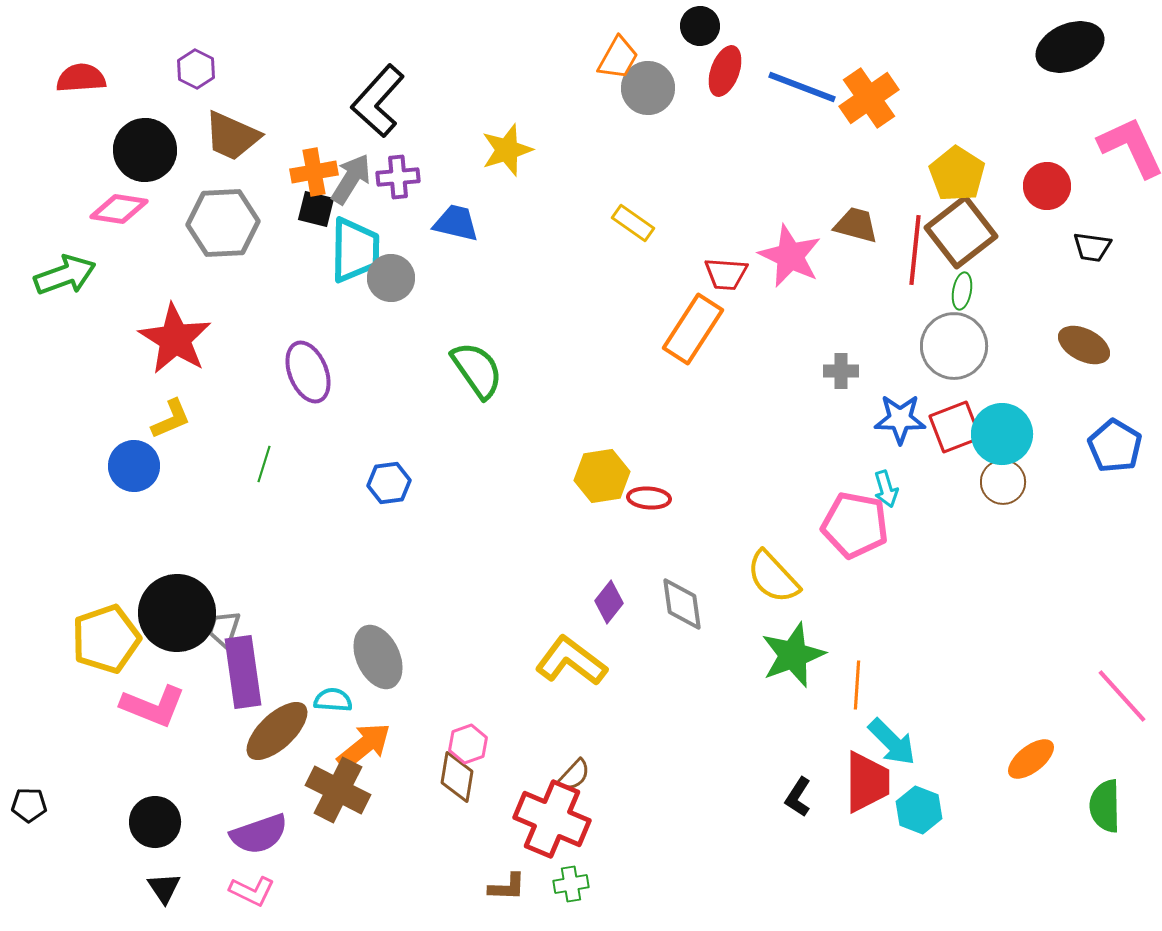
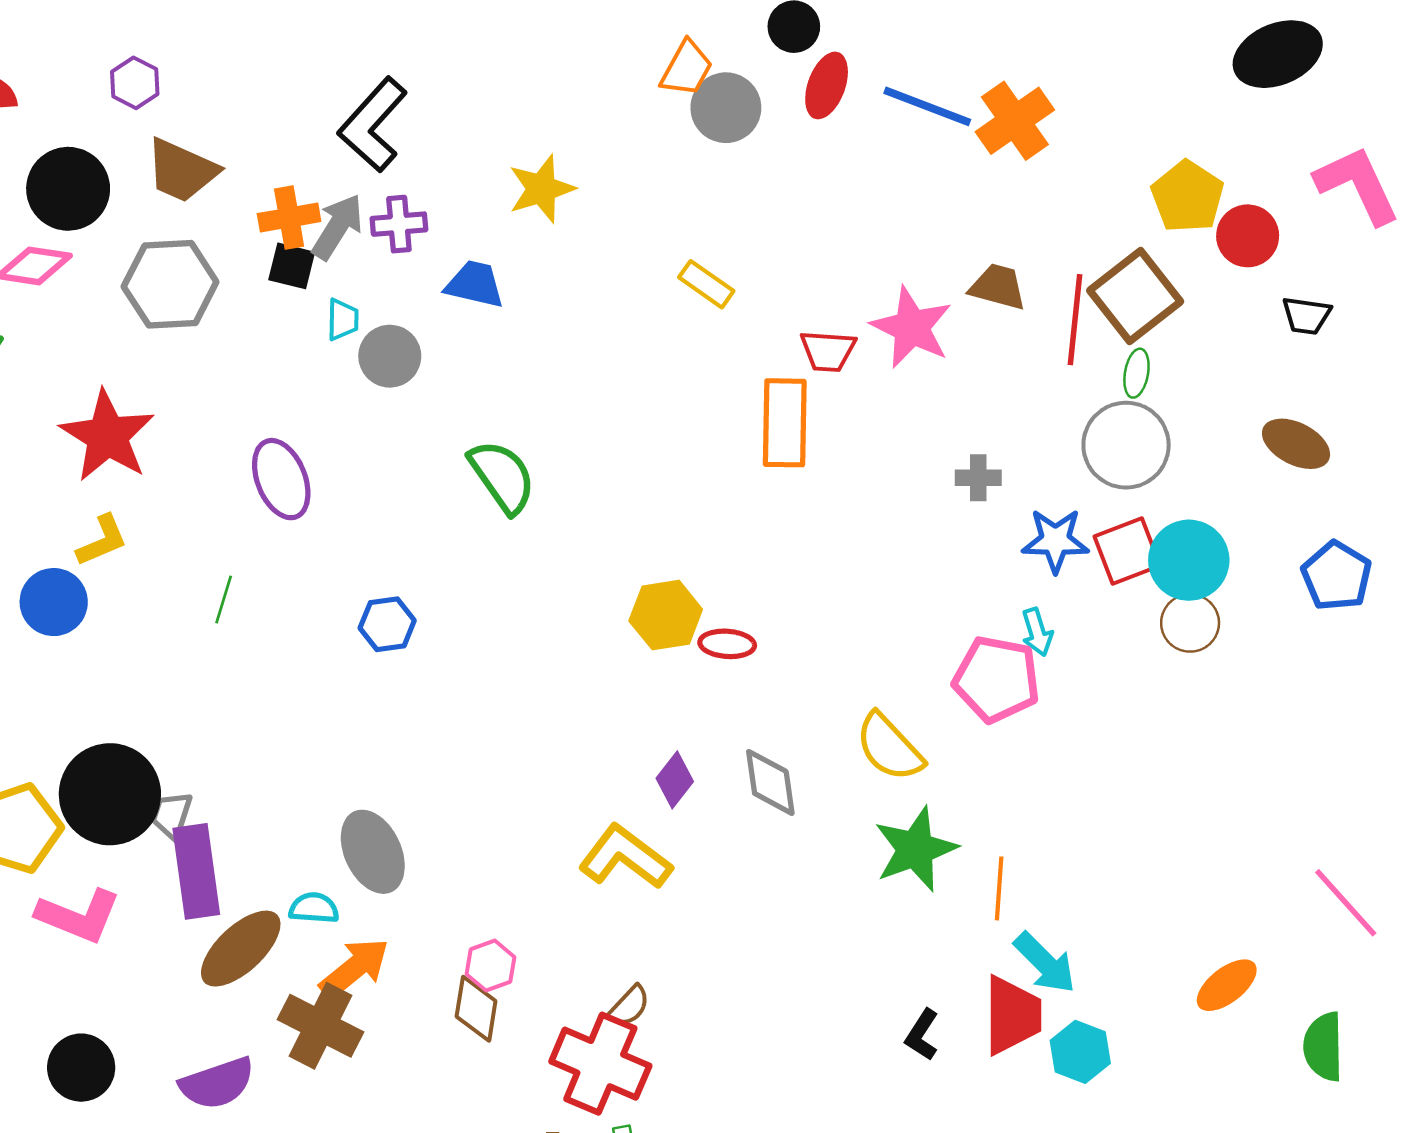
yellow pentagon: (957, 174) -> (1187, 197), moved
cyan trapezoid: (355, 250) -> (343, 320), size x0.5
orange rectangle: (693, 329) -> (785, 423), turned -32

